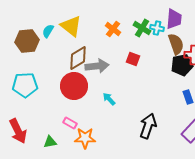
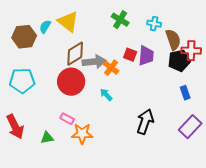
purple trapezoid: (174, 19) -> (146, 56), moved
green cross: (142, 28) -> (120, 20), moved
orange cross: (113, 29) -> (111, 68), moved

